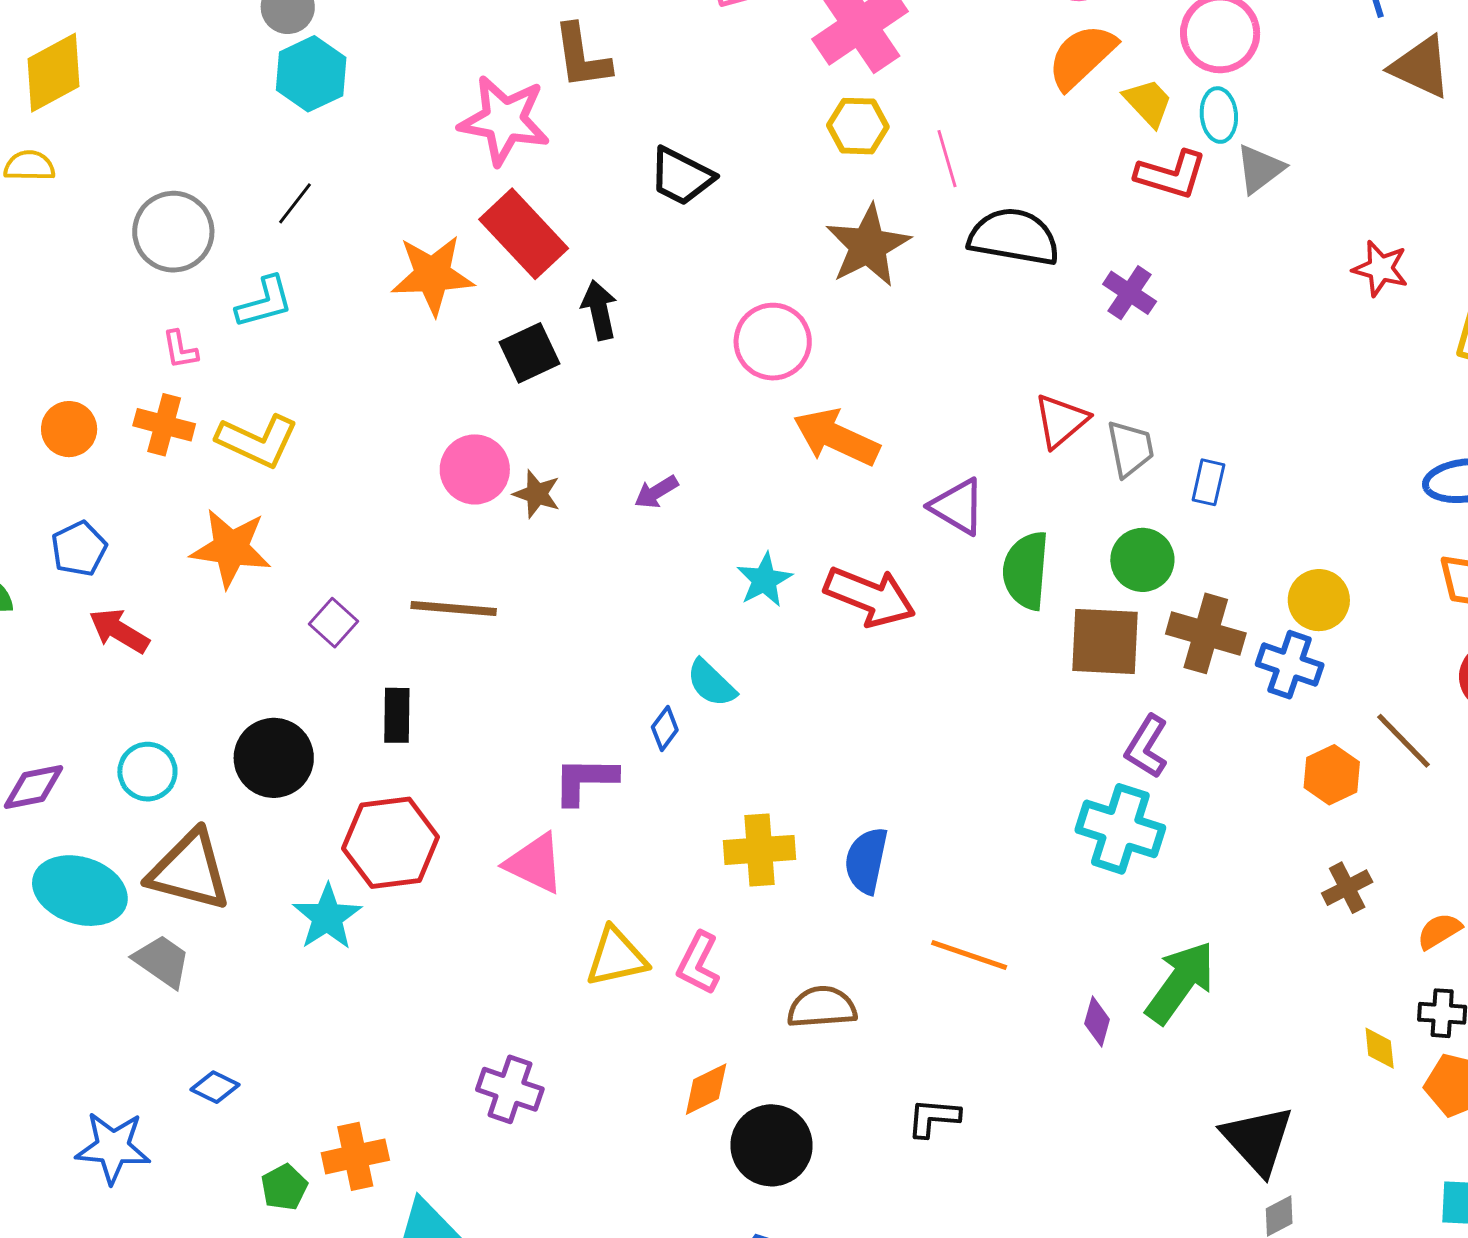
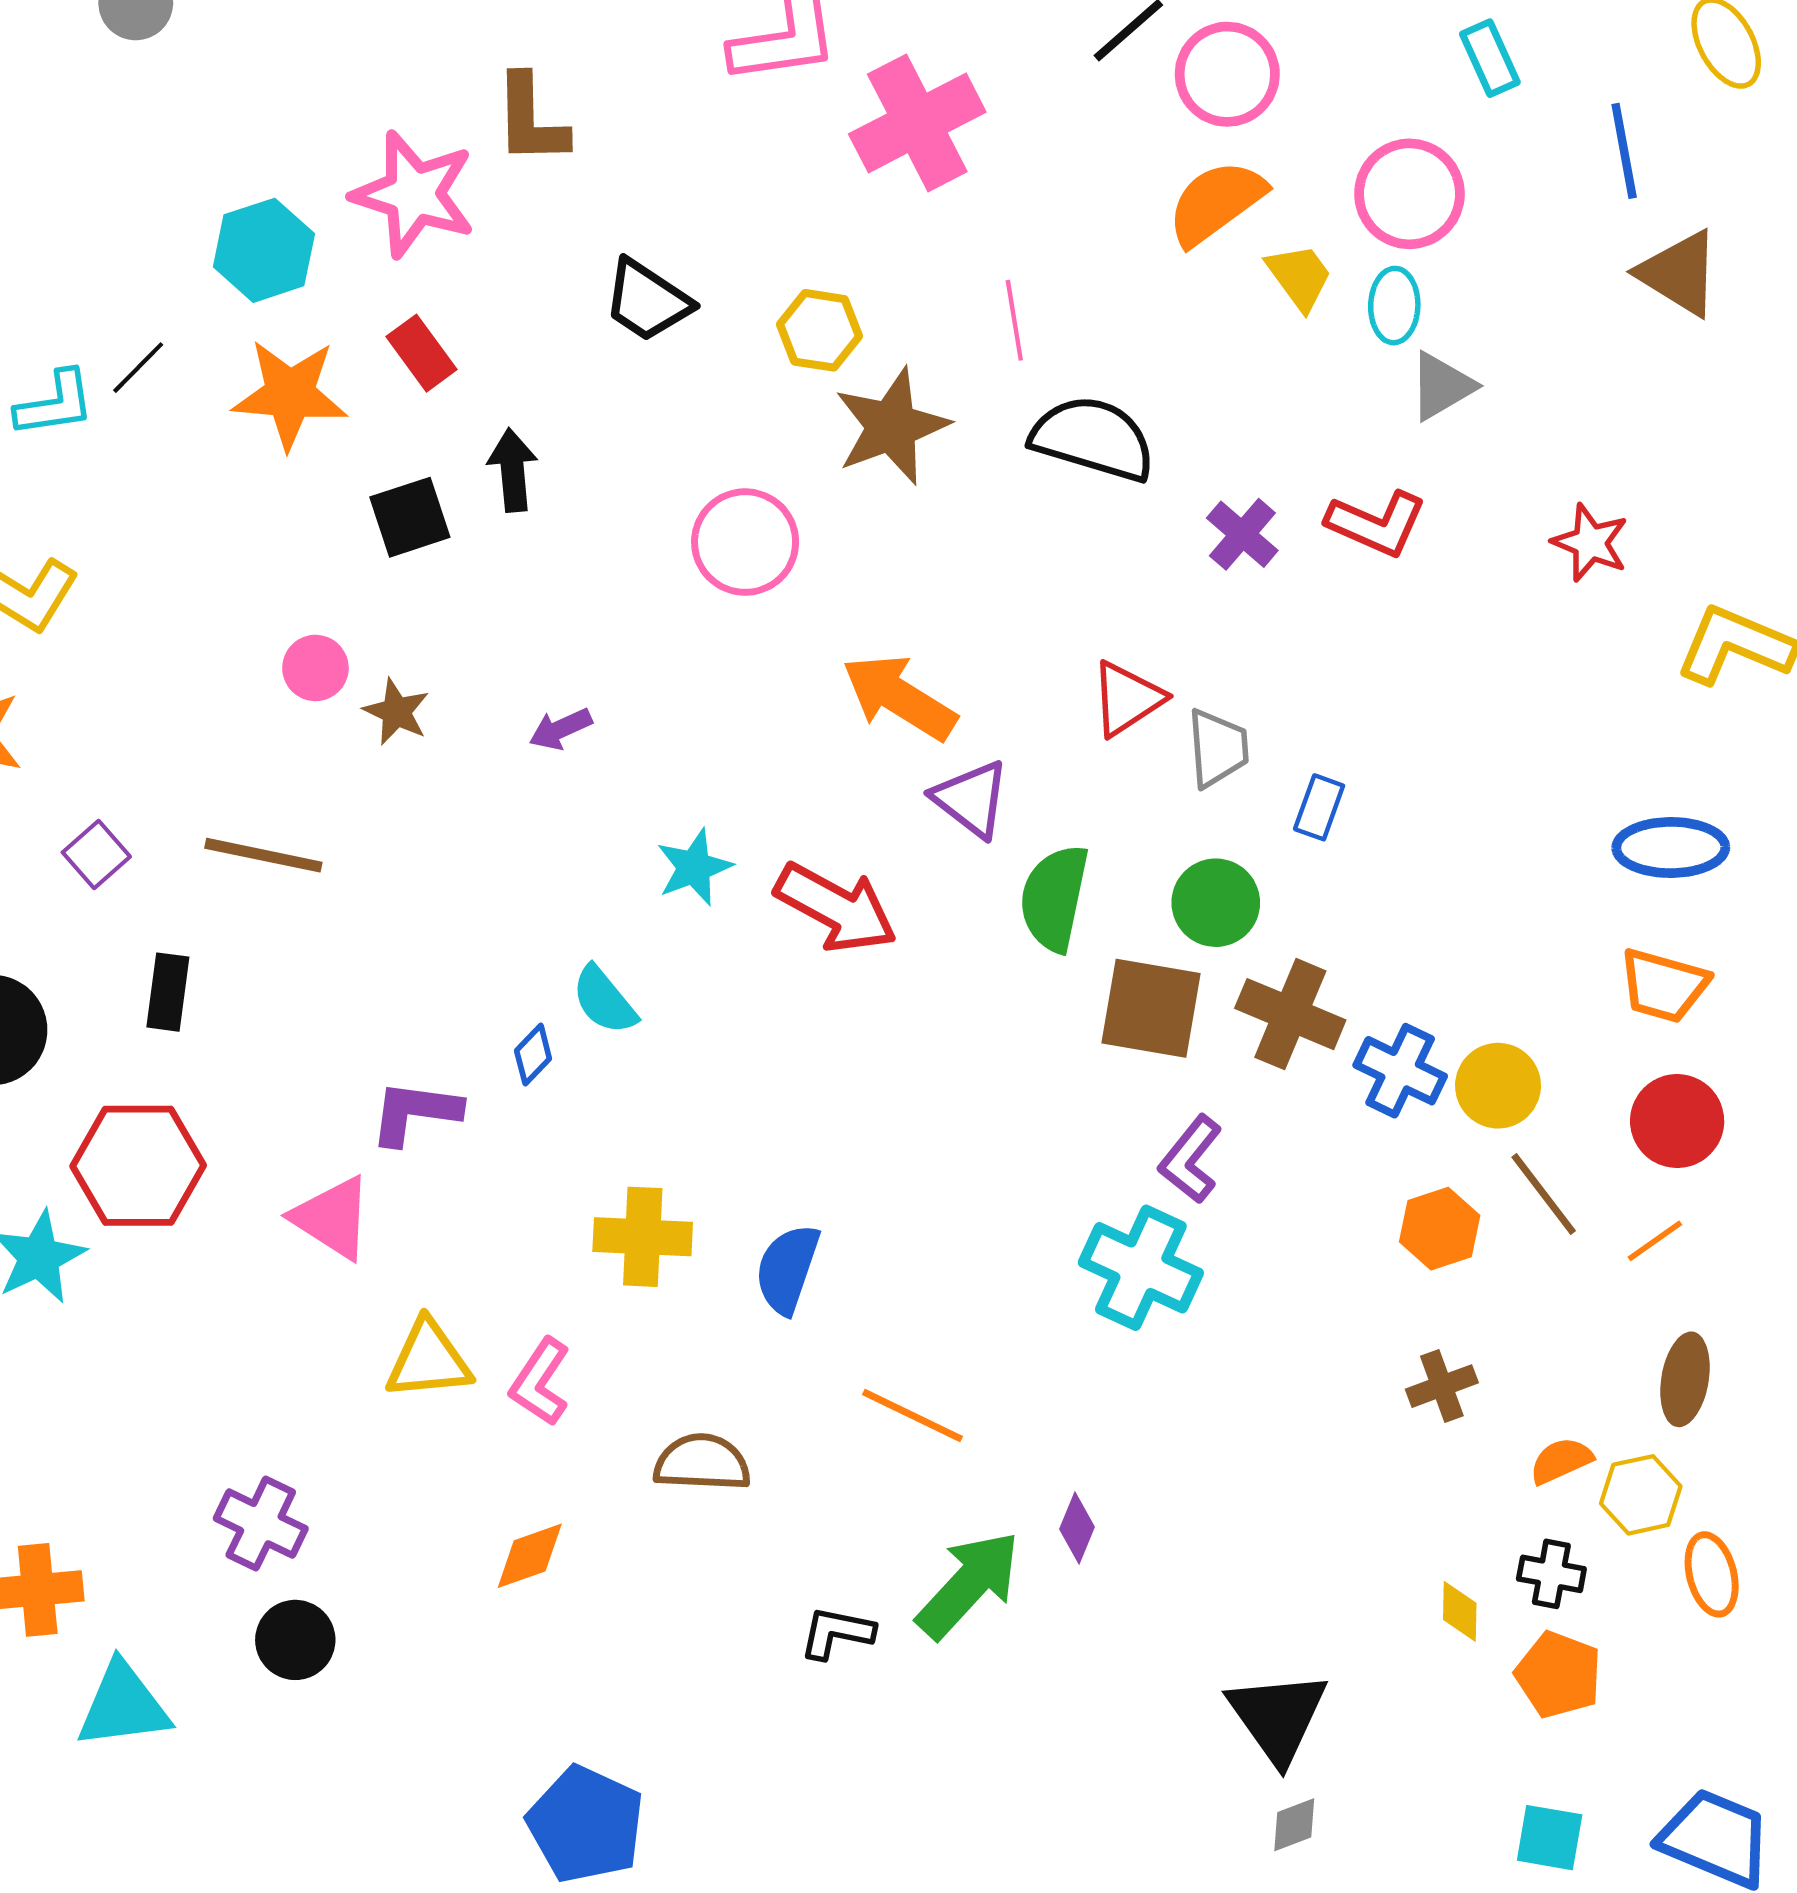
cyan hexagon: (311, 74) -> (264, 250), moved
yellow hexagon: (858, 126) -> (819, 330), moved
red L-shape: (1171, 175) -> (1376, 524), moved
black line: (295, 203) -> (138, 368), moved
red rectangle: (524, 234) -> (421, 353), size x0.6
orange arrow: (836, 437) -> (899, 697), moved
pink circle: (475, 469) -> (315, 668), size x0.7
yellow circle: (1319, 600) -> (1498, 1086), moved
green arrow: (1180, 982) -> (969, 1585), moved
black circle: (772, 1145) -> (295, 1640), moved, size x0.7

